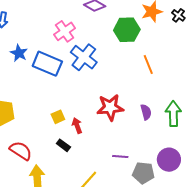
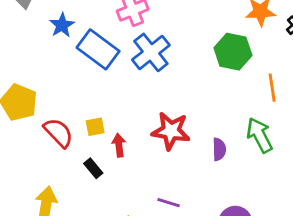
green hexagon: (127, 30) -> (233, 52), moved
orange line: (148, 64) -> (272, 88), moved
green arrow: (173, 114) -> (260, 135), moved, turned -40
red semicircle: (21, 151) -> (58, 133), moved

